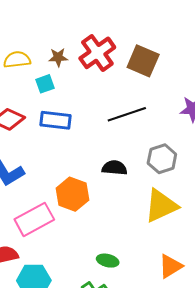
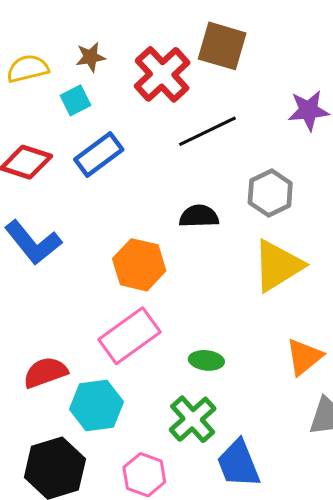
red cross: (97, 53) -> (162, 74), moved
blue rectangle: (55, 120) -> (99, 154), turned -36
pink rectangle: (34, 219) -> (130, 336), moved

